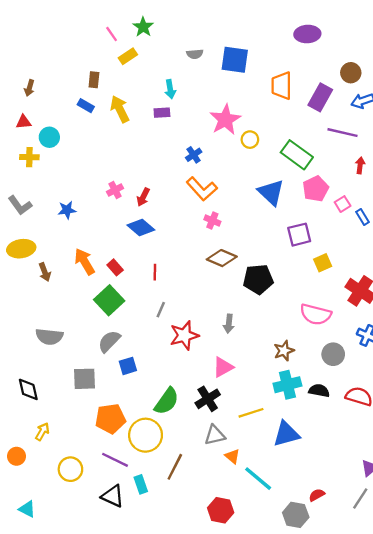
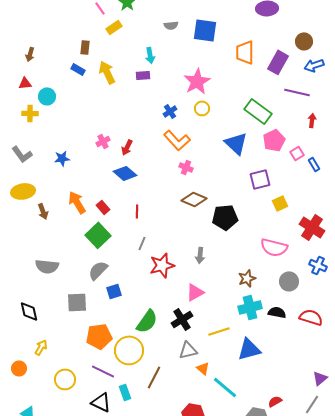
yellow circle: (250, 140) -> (202, 108), moved

